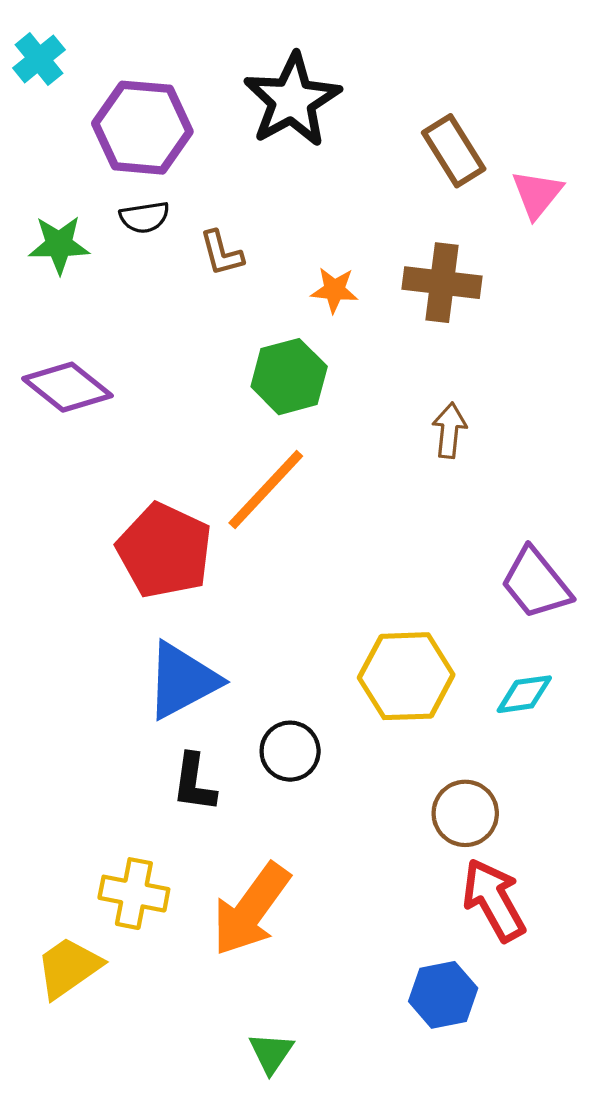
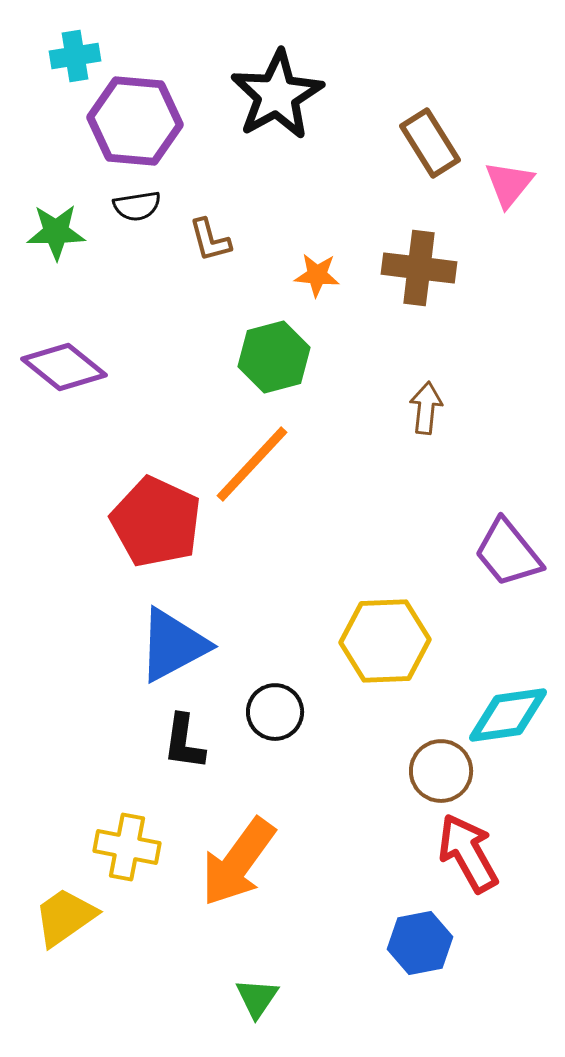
cyan cross: (39, 59) -> (75, 56), moved, turned 30
cyan diamond: (524, 694) -> (508, 715), moved, size x1.5

